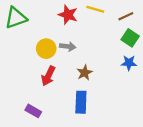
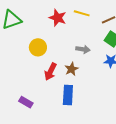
gray arrow: (68, 46) -> (83, 49), moved
red arrow: (48, 76) -> (50, 72), moved

